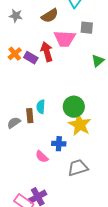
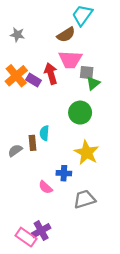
brown semicircle: (50, 16) -> (66, 35), moved
gray square: (87, 28) -> (87, 73), moved
orange cross: (15, 54) -> (16, 76), size x1.5
green triangle: (98, 61) -> (93, 83), moved
green circle: (74, 107) -> (80, 113), moved

